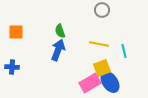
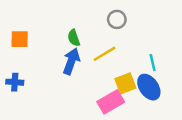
gray circle: (102, 10) -> (117, 19), moved
yellow line: (99, 44) -> (105, 54), moved, turned -42
blue ellipse: (110, 82) -> (149, 87), moved

